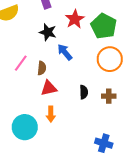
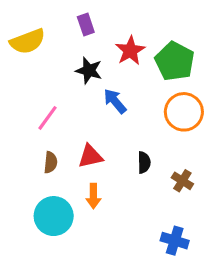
brown semicircle: (42, 68) -> (51, 162), moved
brown cross: (109, 96) -> (182, 181), moved, turned 32

